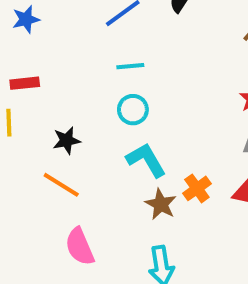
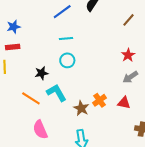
blue star: (26, 19) -> (14, 27), moved
black star: (67, 140) -> (41, 73), moved
cyan L-shape: (146, 160) -> (57, 93), moved

